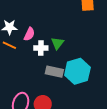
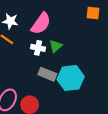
pink semicircle: (29, 34) -> (41, 23), moved, size x1.6

